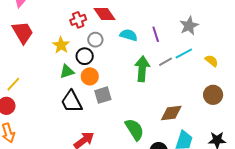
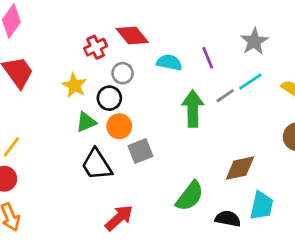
green semicircle: (134, 129) -> (190, 196), turned 75

